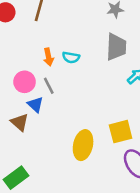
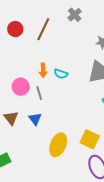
blue triangle: (35, 105) -> (35, 119), moved
yellow square: (121, 132) -> (90, 139), turned 30

